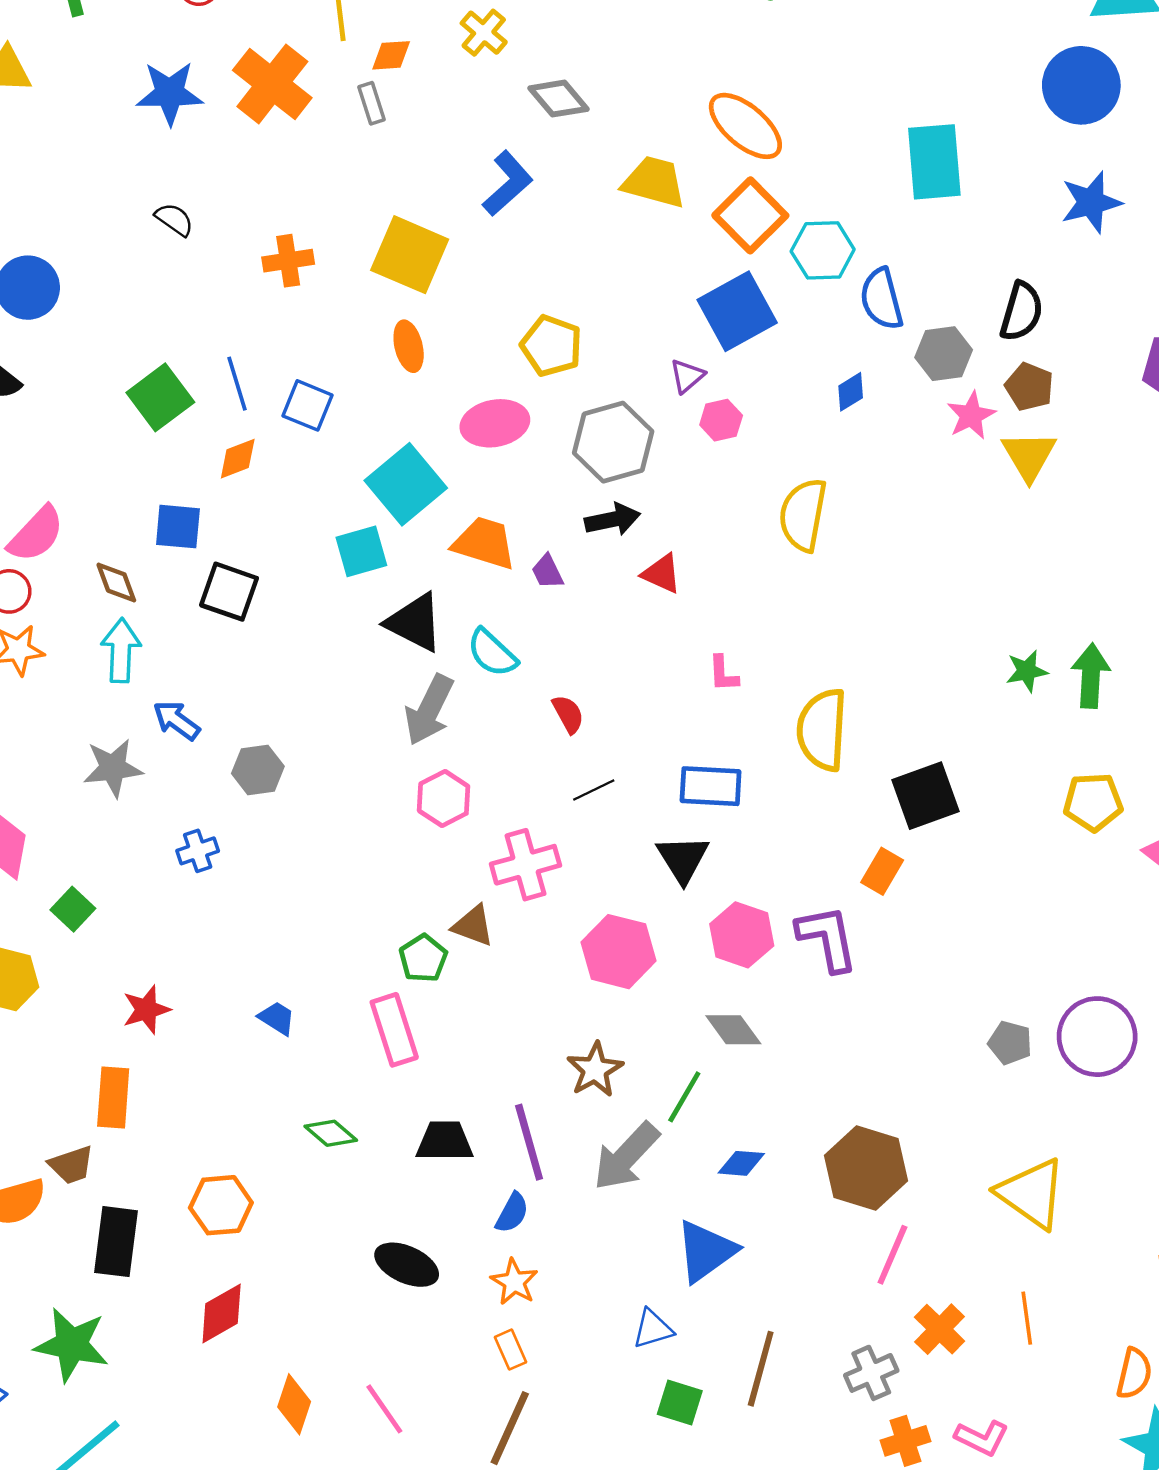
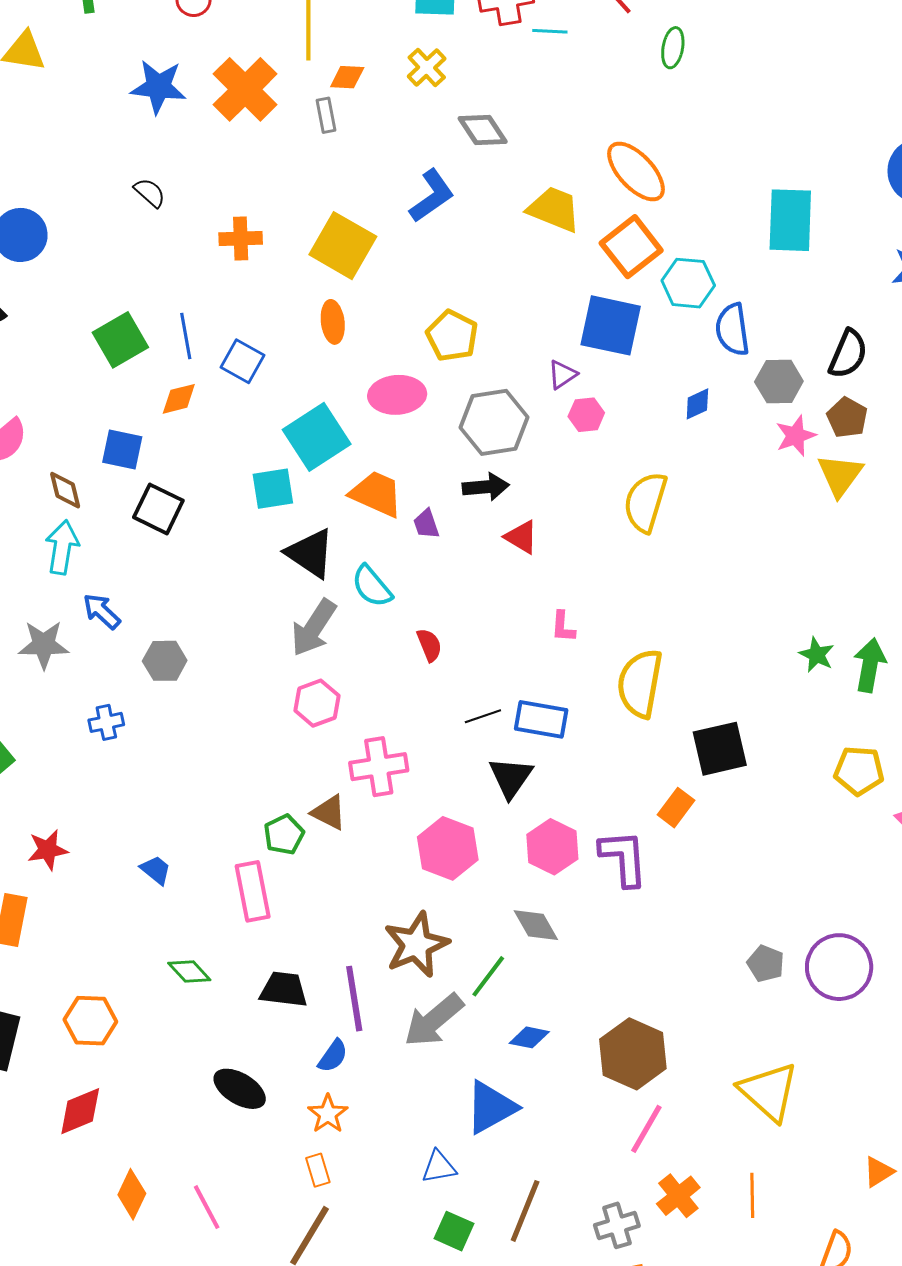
blue square: (737, 311) -> (611, 325), turned 34
green star: (1027, 671) -> (817, 655), turned 30
black line: (594, 790) -> (483, 716), moved
brown star: (595, 1070) -> (416, 945), size x1.4

